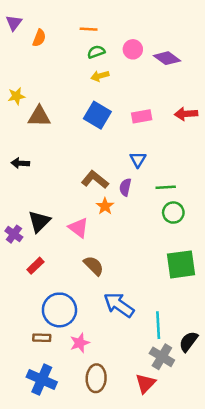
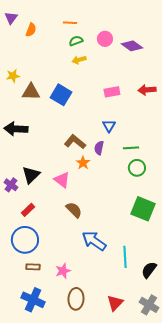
blue square: (97, 115) -> (61, 95), moved
black arrow: (20, 163) -> (16, 129), size x1.6
green square: (181, 264) -> (143, 209), turned 30
blue circle: (59, 310) -> (25, 240), moved
gray cross: (162, 357) -> (149, 305), moved

